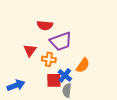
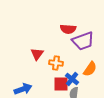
red semicircle: (45, 25) -> (68, 29), moved
purple trapezoid: (61, 41) -> (83, 41), moved

